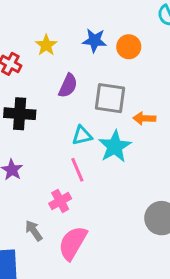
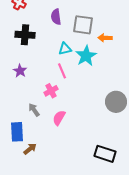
purple semicircle: (68, 86) -> (56, 17), turned 147
pink semicircle: (73, 243) -> (59, 118), size x0.7

